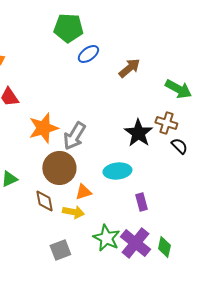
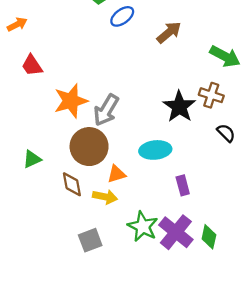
black semicircle: (179, 146) -> (226, 133), moved

